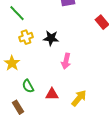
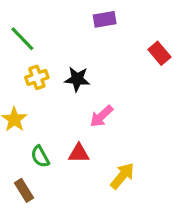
pink arrow: (66, 61) -> (101, 116), turned 35
red triangle: (52, 94) -> (79, 153), moved

